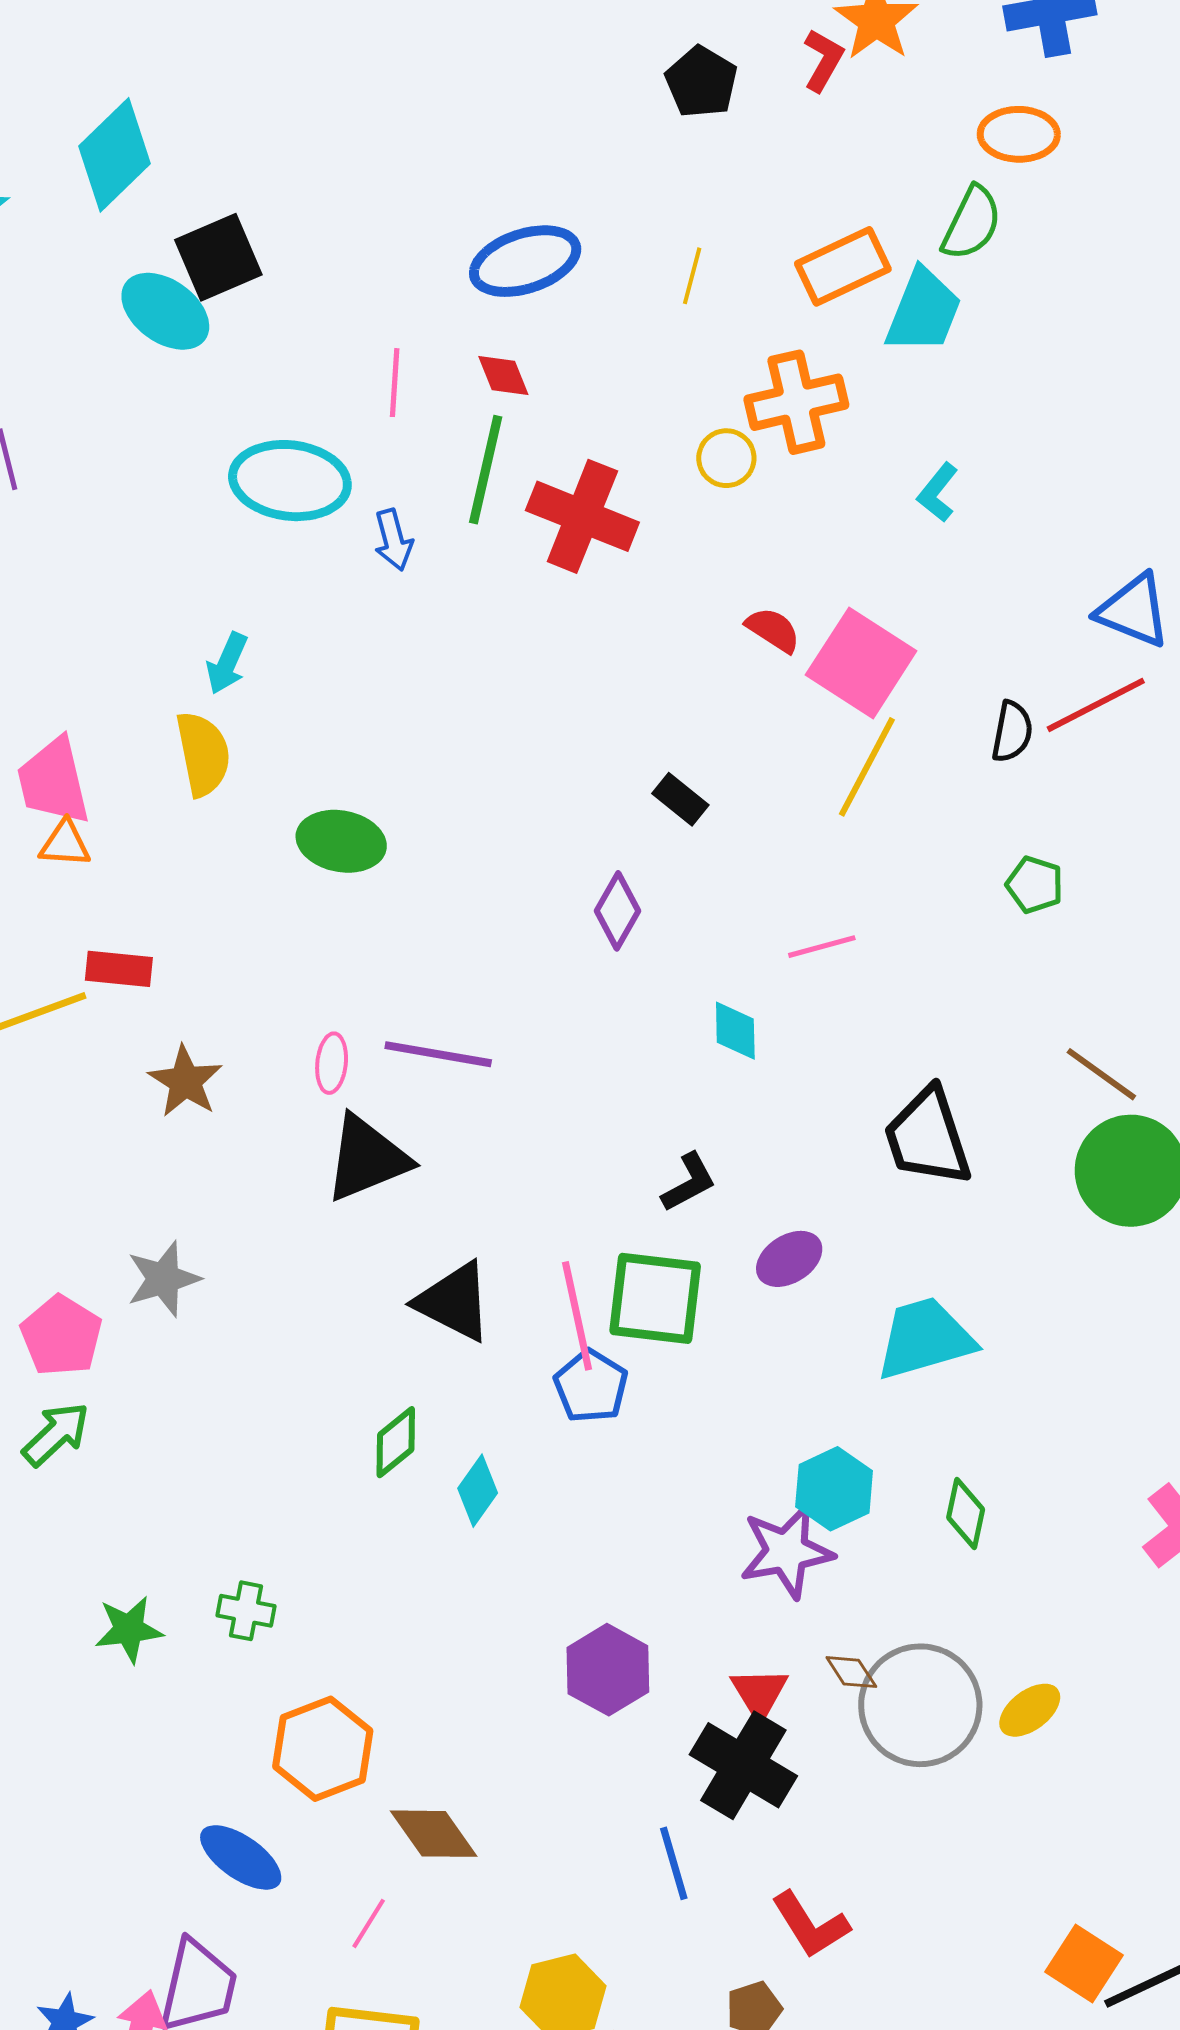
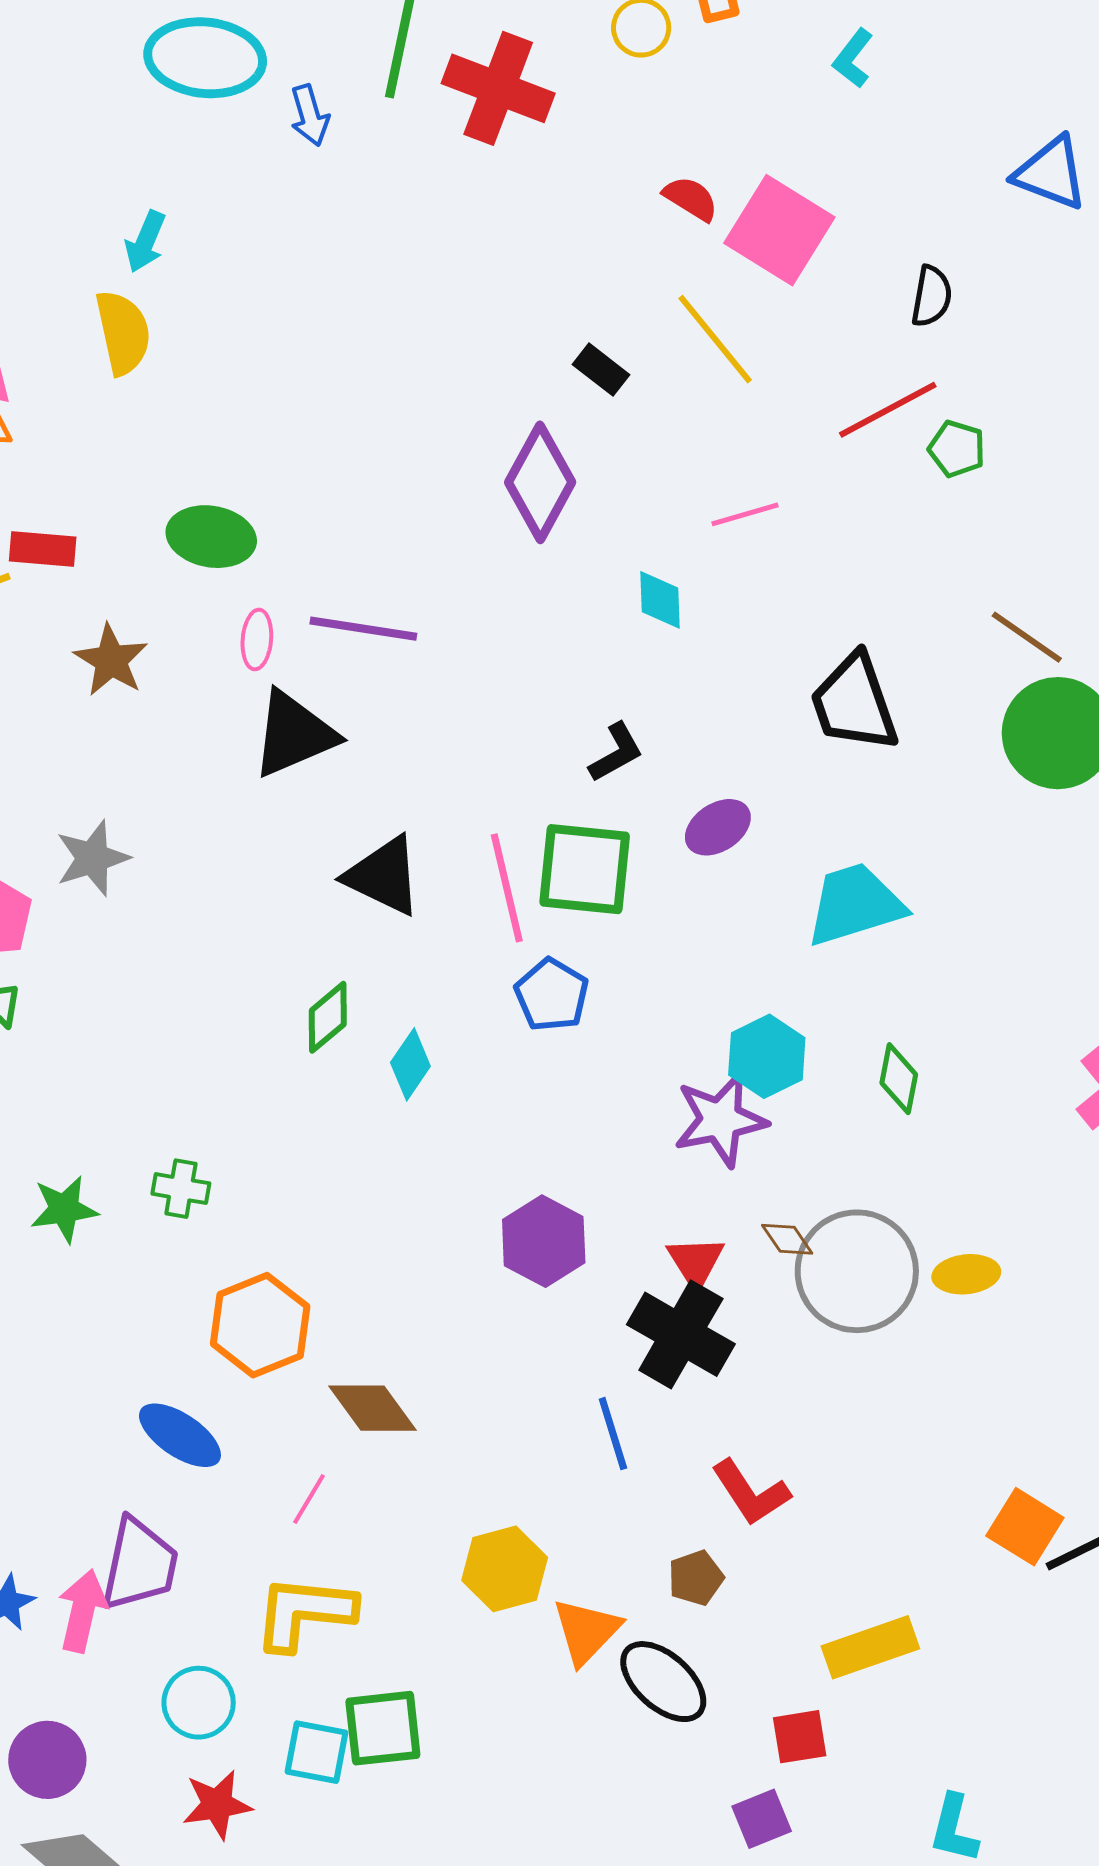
red line: (1096, 705) -> (888, 410), moved
yellow line: (867, 767) -> (715, 339), moved, turned -66
green ellipse: (341, 841) -> (211, 537), moved
purple diamond: (617, 911) -> (540, 482), size x1.5
blue pentagon: (591, 1386) -> (552, 995), moved
yellow ellipse: (1030, 1710) -> (966, 1274), turned 32

